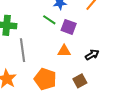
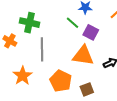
orange triangle: (64, 51) -> (83, 56), size x1.6
brown square: (80, 81) -> (87, 89), moved

